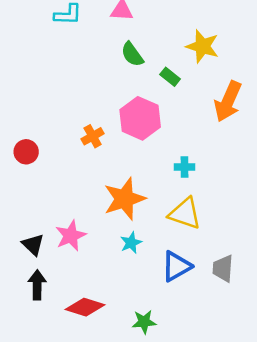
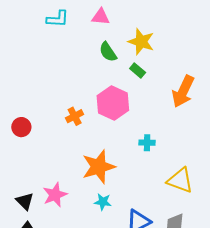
yellow star: (202, 46) -> (141, 42), moved
yellow triangle: (185, 213) -> (180, 180), moved
cyan star: (131, 243) -> (103, 202), turned 30

